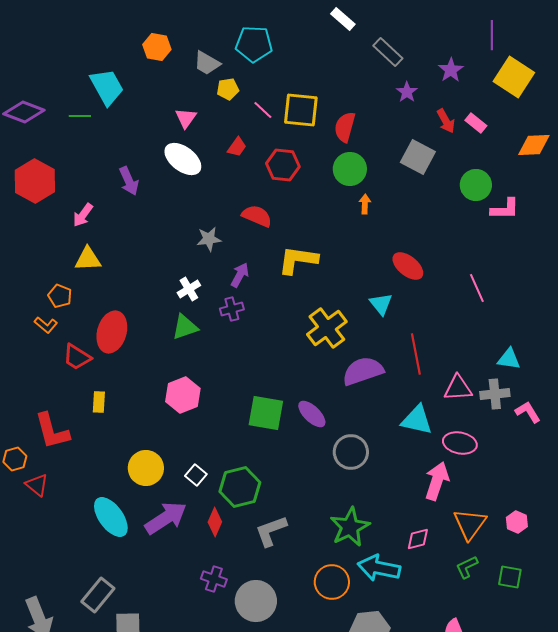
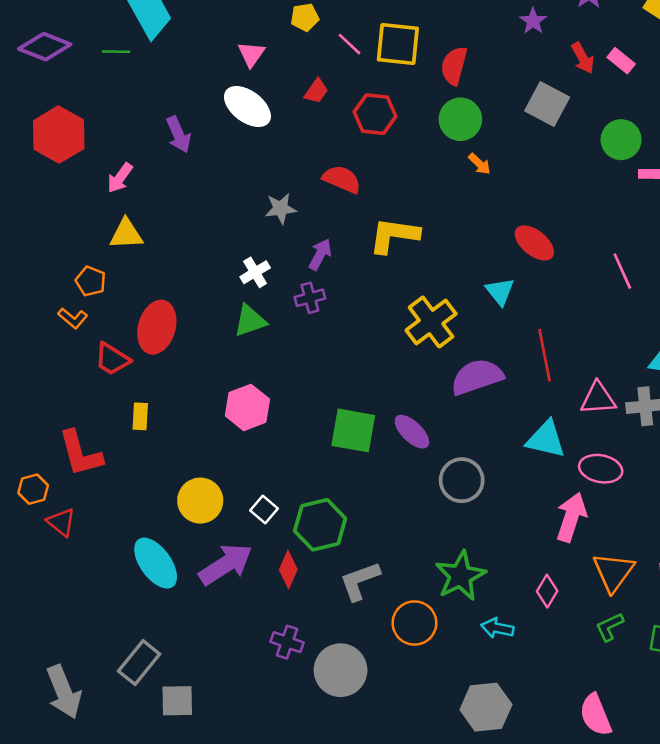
orange arrow: (365, 204) -> (480, 164), turned 132
pink diamond: (418, 539) -> (547, 591), turned -45
cyan arrow: (379, 568) -> (497, 628), size x0.6
orange circle: (332, 582) -> (414, 623), moved

